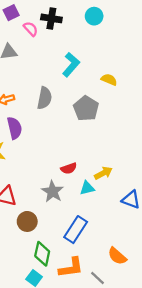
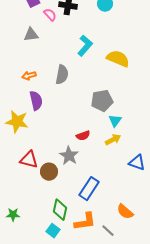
yellow semicircle: (109, 80) -> (118, 59), size x1.6
gray pentagon: (86, 108) -> (102, 101), moved, turned 30
cyan triangle: (87, 188) -> (115, 121), moved, turned -40
brown circle: (27, 221) -> (49, 172), moved

